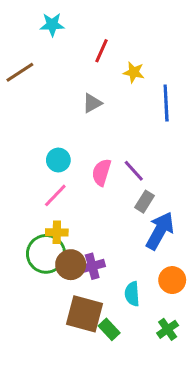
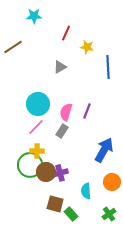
cyan circle: (58, 160) -> (38, 104), size x1.5
purple line: (134, 171) -> (87, 111), turned 63
gray rectangle: (145, 202) -> (62, 131), moved
brown square: (84, 314) -> (55, 204), size x0.7

